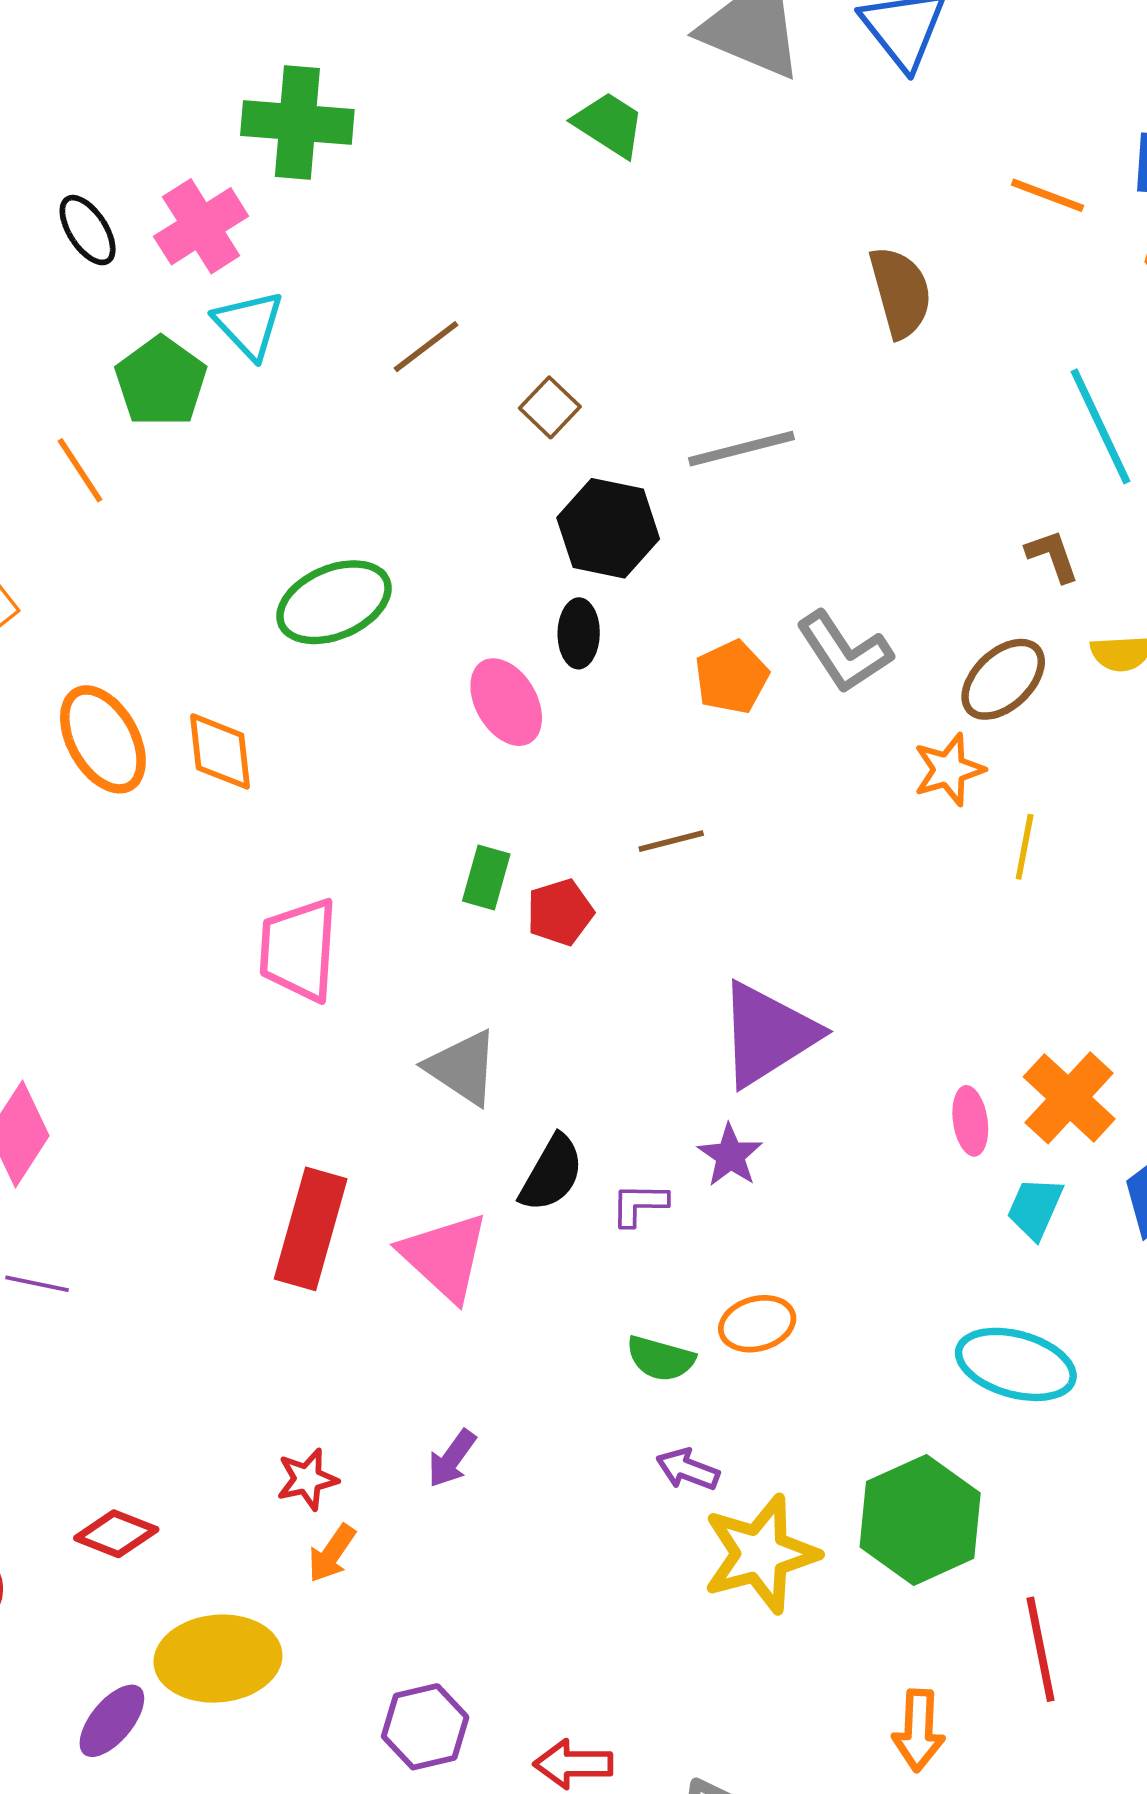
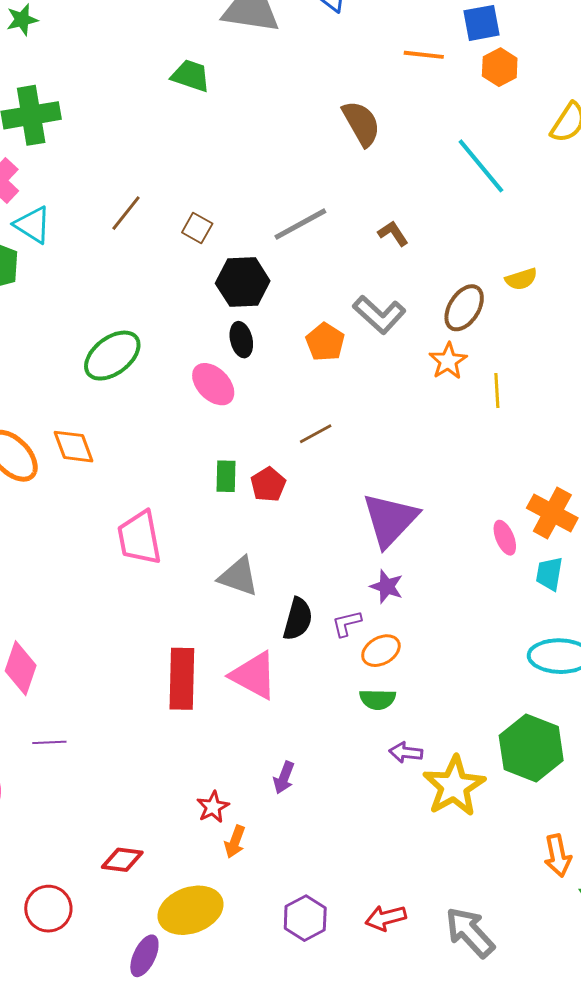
brown L-shape: (1052, 556) -> (393, 233), moved
orange ellipse: (757, 1324) -> (381, 651), moved

